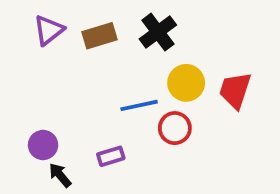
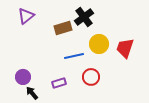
brown rectangle: (100, 36) -> (63, 28), moved
red circle: (175, 128) -> (91, 77), moved

